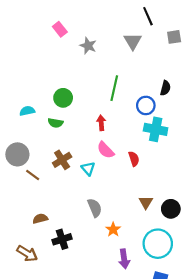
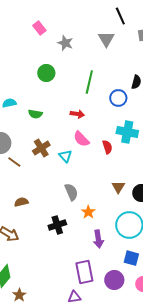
green circle: (63, 98) -> (46, 73), moved
red arrow: (101, 123) -> (77, 114), turned 104
cyan cross: (156, 129) -> (127, 132), moved
black cross: (62, 239) -> (57, 225), moved

